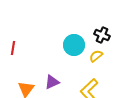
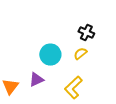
cyan circle: (74, 45) -> (50, 55), moved

